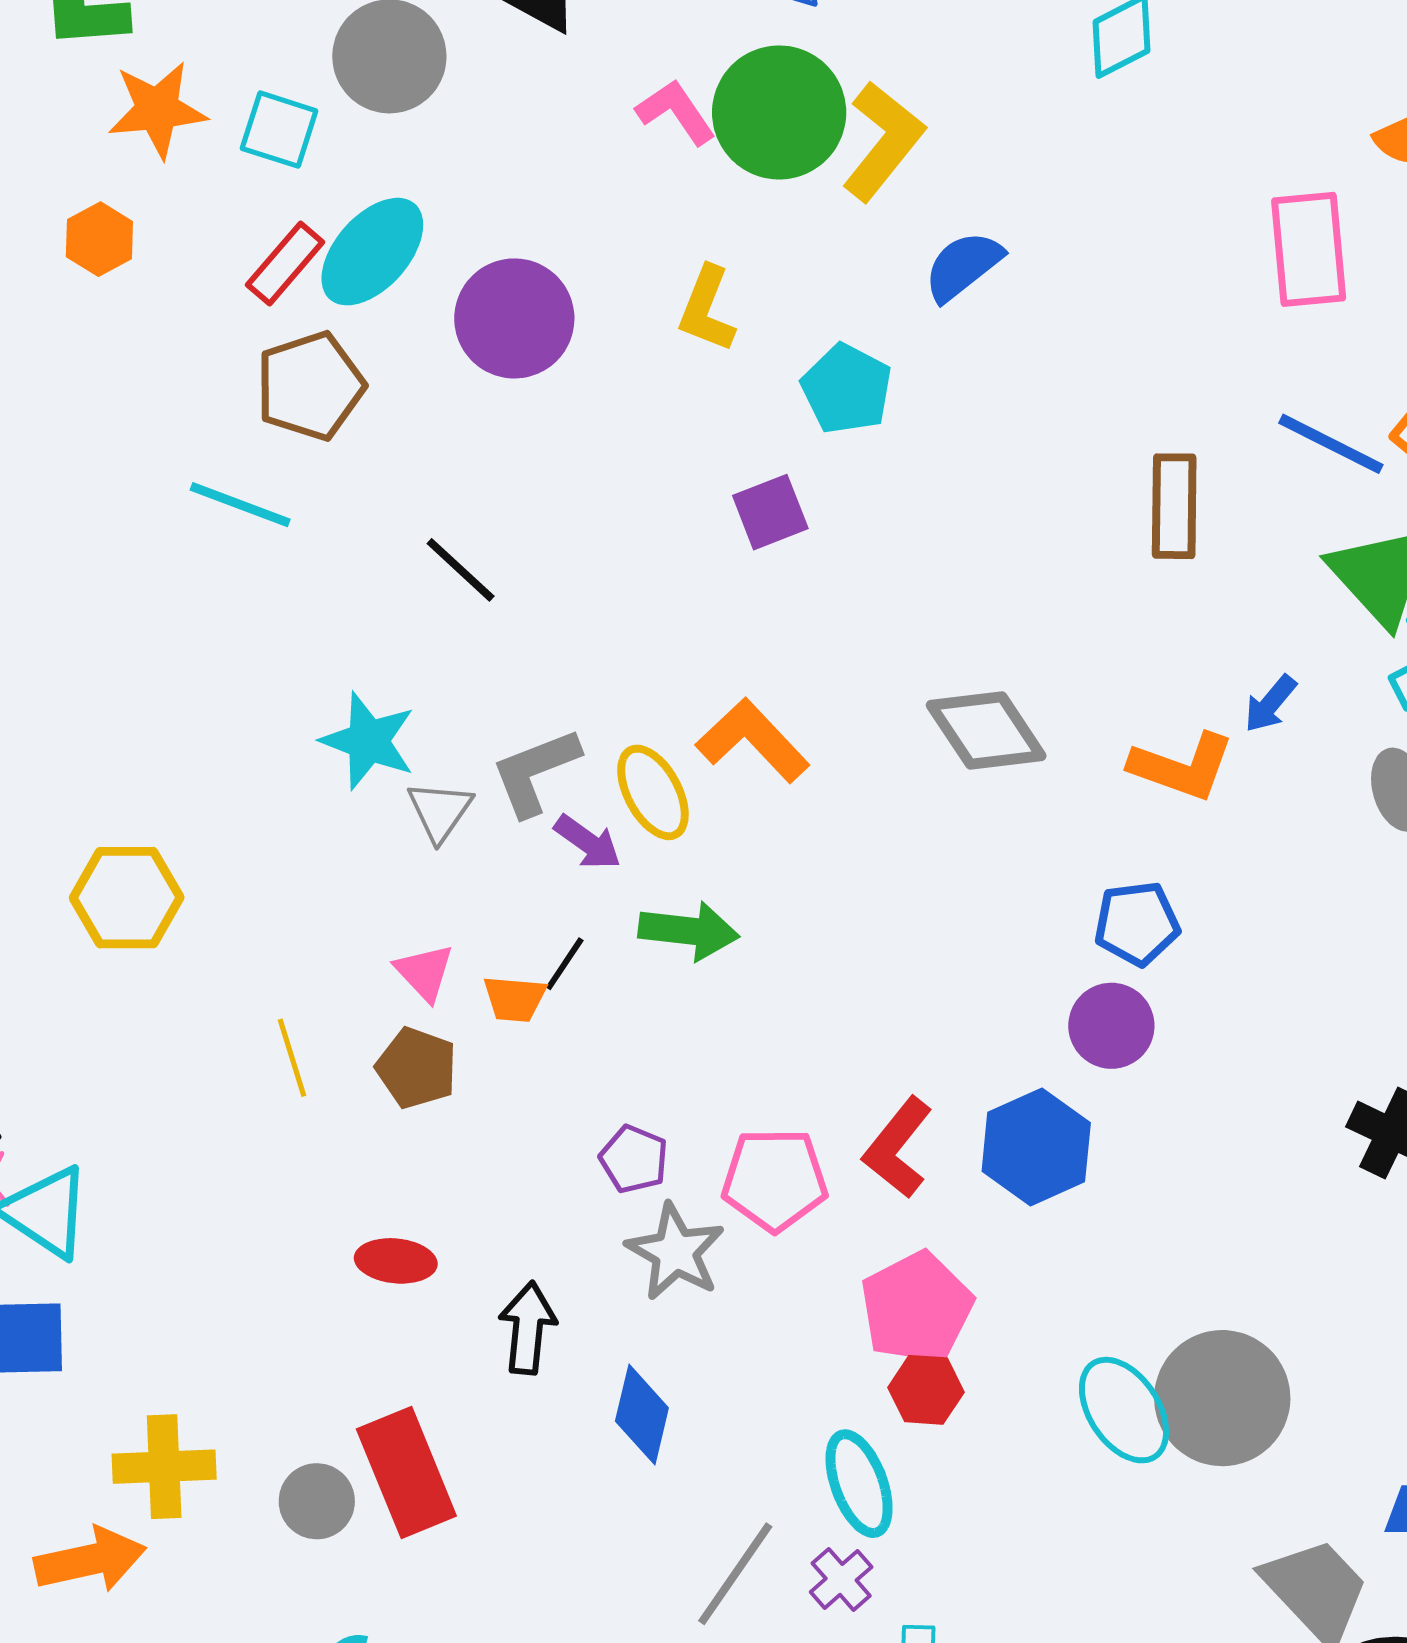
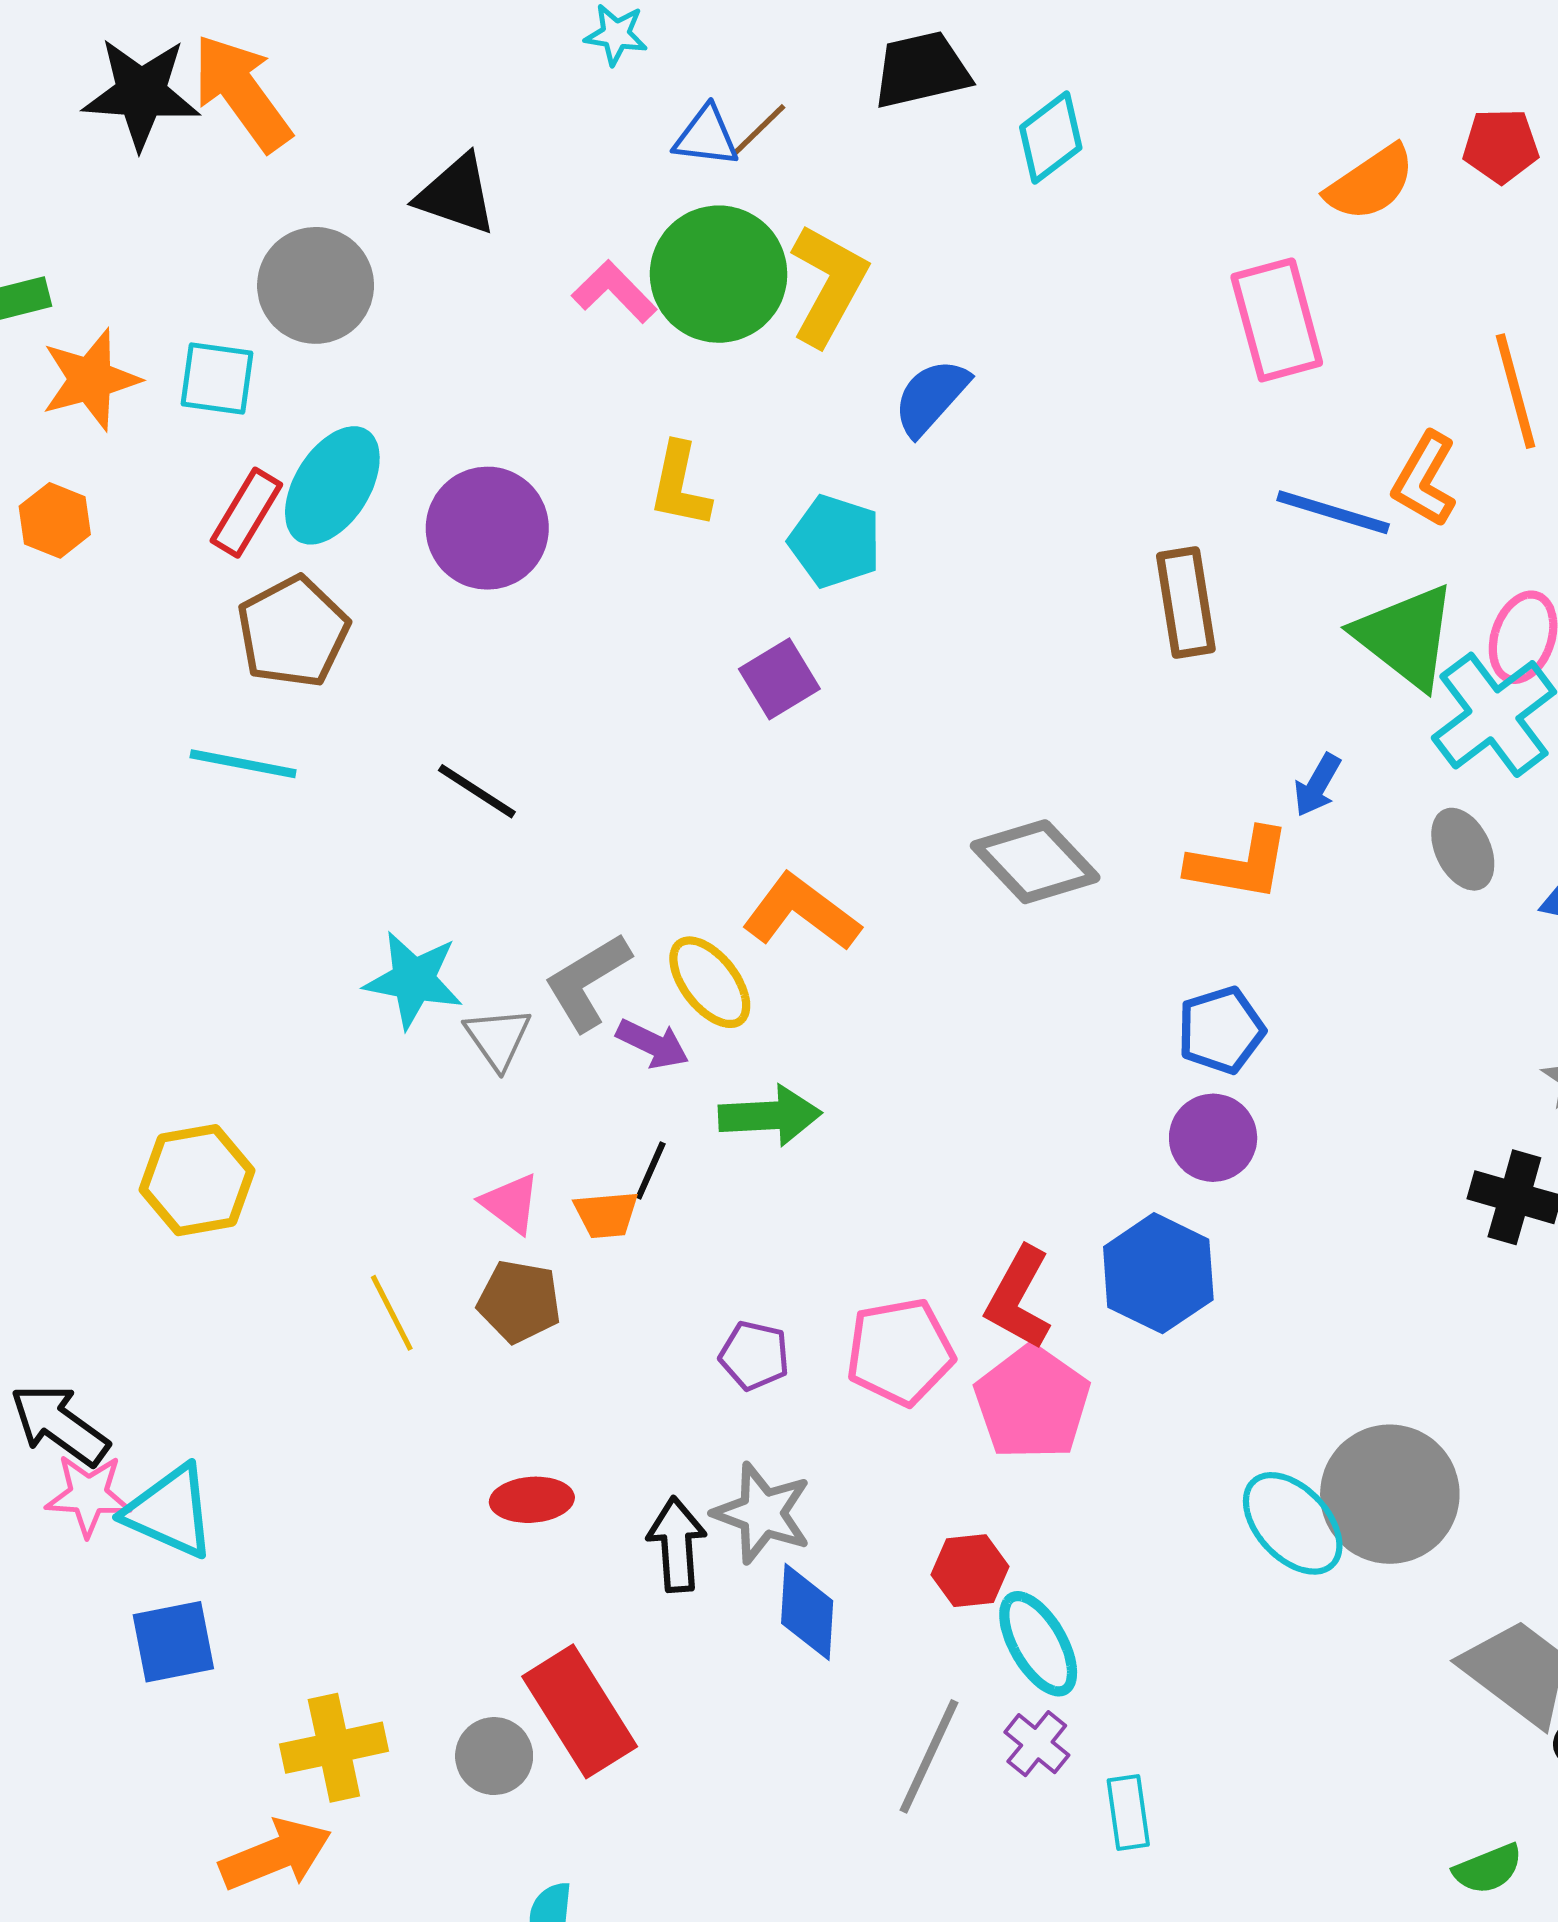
gray star: (675, 1252) -> (762, 1513), moved
pink pentagon: (917, 1308) -> (1032, 1403), moved
red hexagon: (926, 1390) -> (970, 1571), moved

